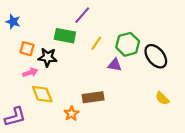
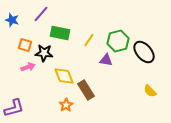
purple line: (82, 15) -> (41, 14), moved
yellow diamond: (42, 94) -> (64, 76), moved
brown rectangle: (93, 97) -> (86, 90), turned 66

